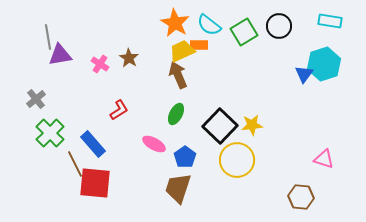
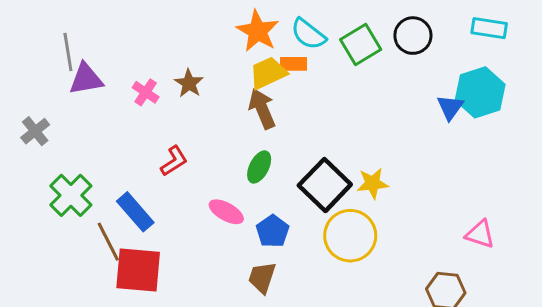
gray cross: (36, 99) -> (35, 131), moved
brown trapezoid: (178, 188) -> (262, 277), size x0.7

